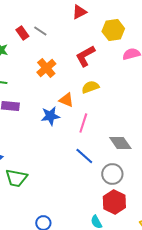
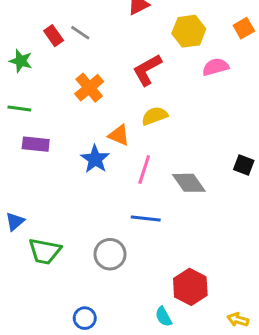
blue star: (50, 116) -> (95, 159), turned -30
gray diamond: (120, 143) -> (189, 183), moved
blue line: (84, 156) -> (146, 219), turned -36
gray circle: (112, 174) -> (110, 254), moved

